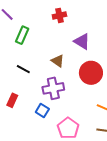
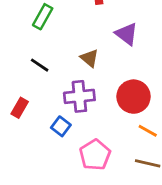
red circle: (91, 73) -> (134, 97), moved

